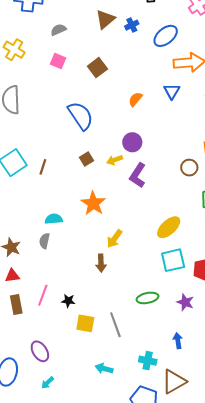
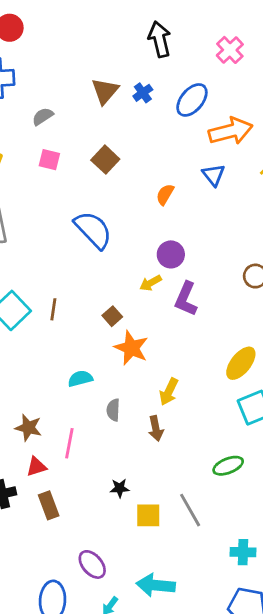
brown square: (86, 159) -> (112, 316), moved
gray semicircle: (45, 241) -> (113, 410), moved
pink line: (43, 295) -> (69, 443), moved
cyan arrow: (104, 369) -> (156, 585), moved, size x1.5

